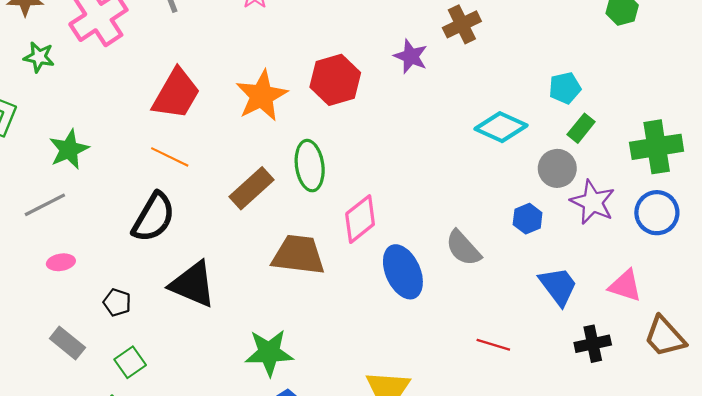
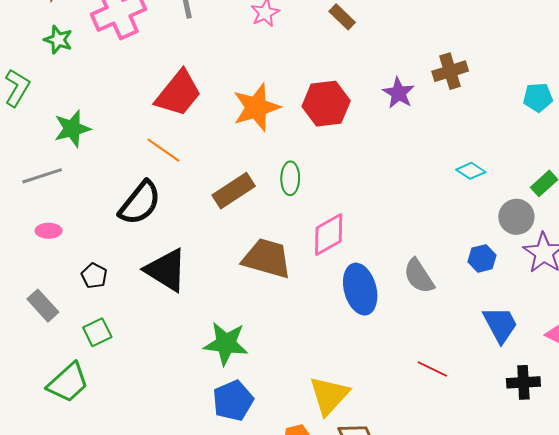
cyan pentagon: (565, 88) -> (538, 97), moved
cyan diamond: (501, 127) -> (471, 171), size x0.6
green ellipse: (310, 166) -> (290, 178), size x0.7

